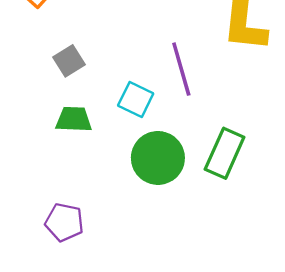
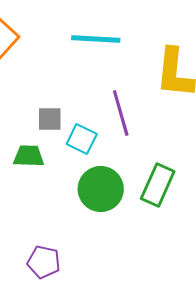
gray square: (69, 61) -> (50, 119), moved, turned 32
purple pentagon: (64, 222) -> (44, 262), moved

